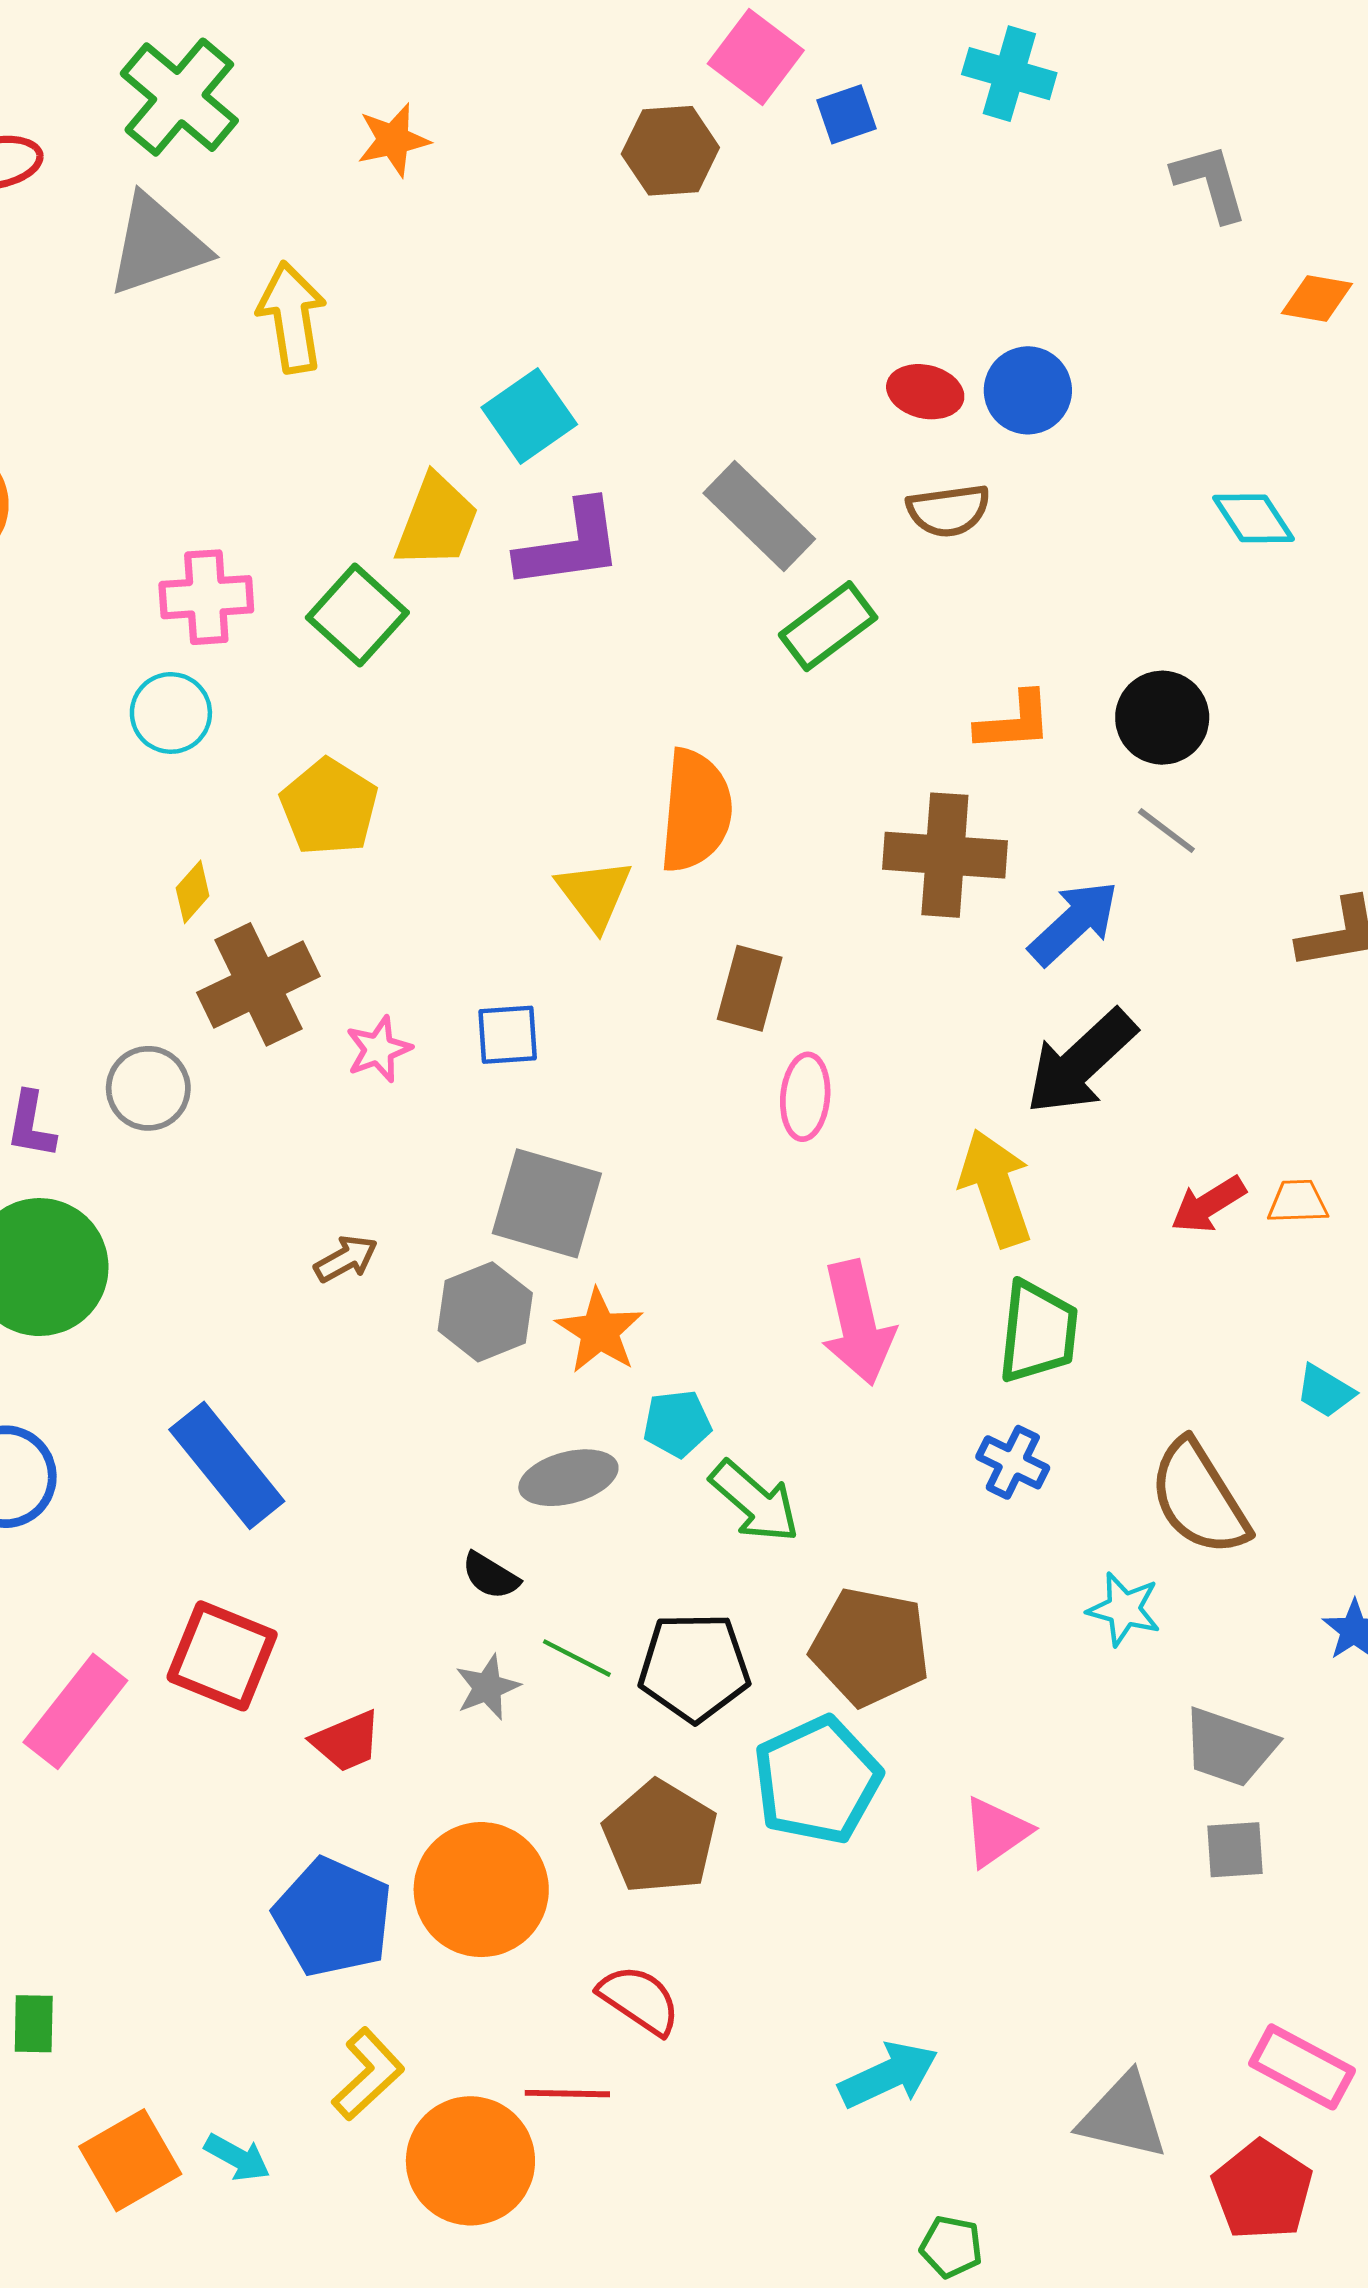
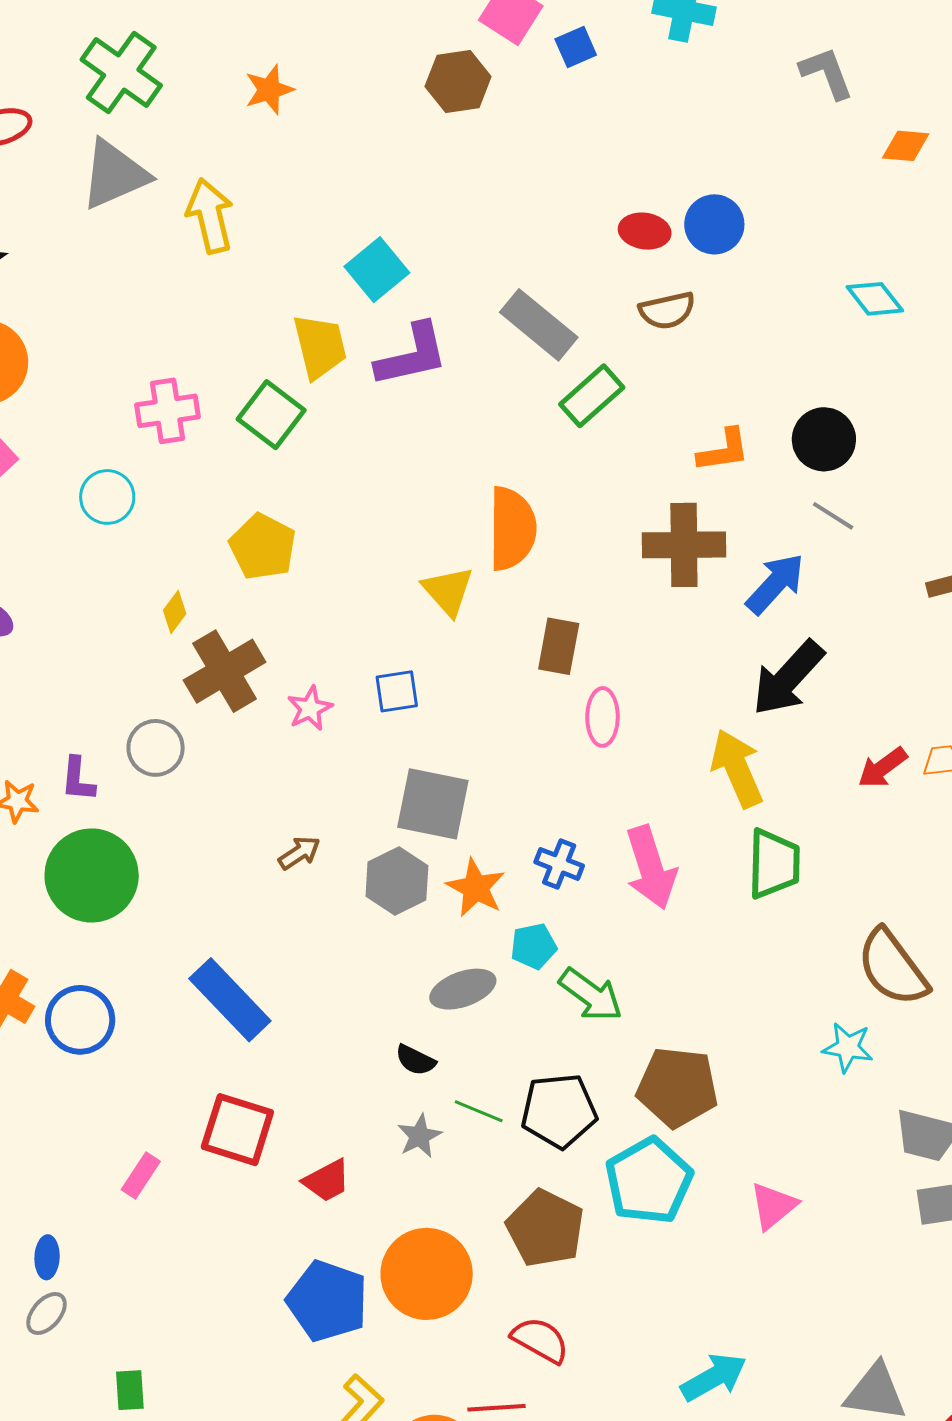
yellow trapezoid: (437, 521) -> (320, 346), turned -30
cyan circle: (171, 713) -> (107, 497), moved
blue cross: (1013, 1462) -> (559, 864), moved
pink rectangle: (75, 1711) -> (141, 1175), size x0.6

